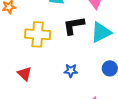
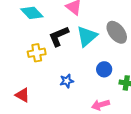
yellow cross: (38, 34) -> (37, 53), moved, size x0.7

